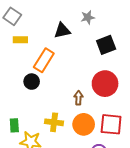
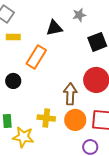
black circle: (32, 82) -> (13, 81), moved
brown arrow: (78, 98) -> (70, 94), size x1.5

